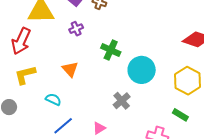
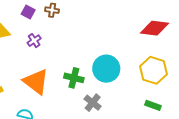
green cross: (111, 50) -> (74, 78), moved
orange triangle: (70, 69) -> (36, 82), size x1.6

